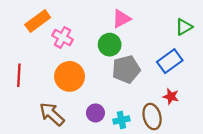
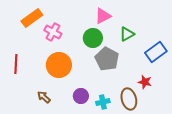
green triangle: (184, 27) -> (127, 34), moved
blue rectangle: (170, 61) -> (156, 52), moved
gray pentagon: (126, 69) -> (107, 59), turned -30
brown arrow: (52, 114) -> (44, 97), size x0.6

